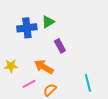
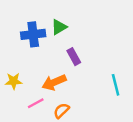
orange arrow: (44, 67) -> (54, 82), turned -54
cyan line: (88, 83) -> (116, 85), moved

